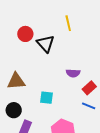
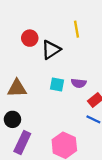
black triangle: (46, 44) -> (51, 50), turned 36
cyan square: (46, 98) -> (57, 84), moved

